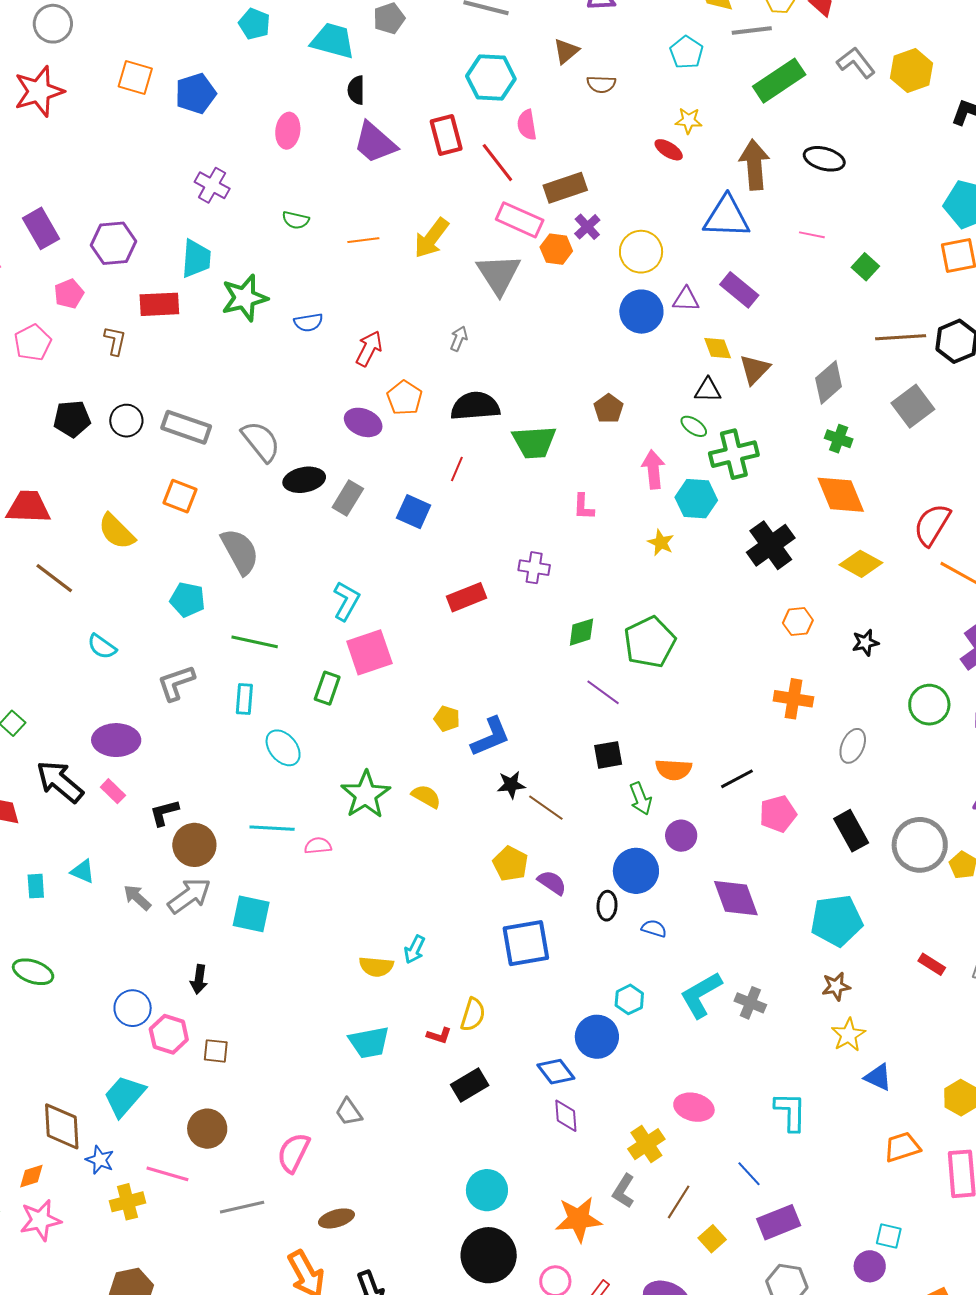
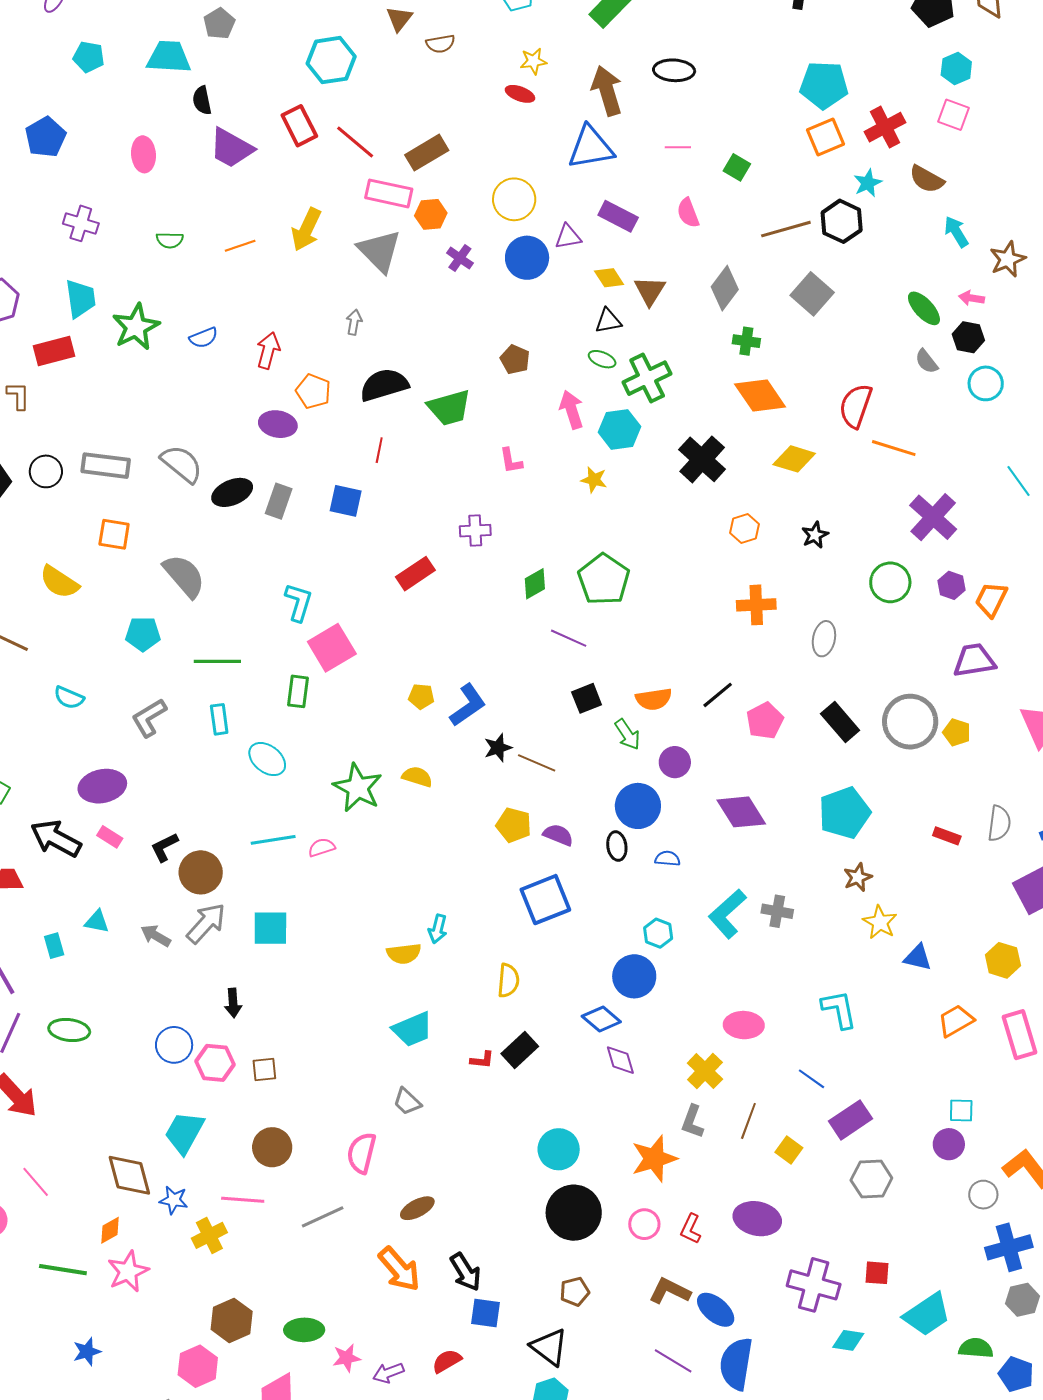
pink semicircle: (527, 125) -> (688, 213), moved
purple cross: (587, 227) -> (460, 258), moved
red L-shape: (439, 1035) -> (482, 1060), moved

